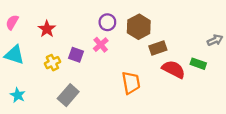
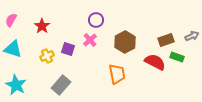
brown hexagon: (139, 27) -> (125, 42), moved
brown rectangle: (158, 48) -> (166, 40), moved
cyan star: (18, 95) -> (16, 85), size x1.5

